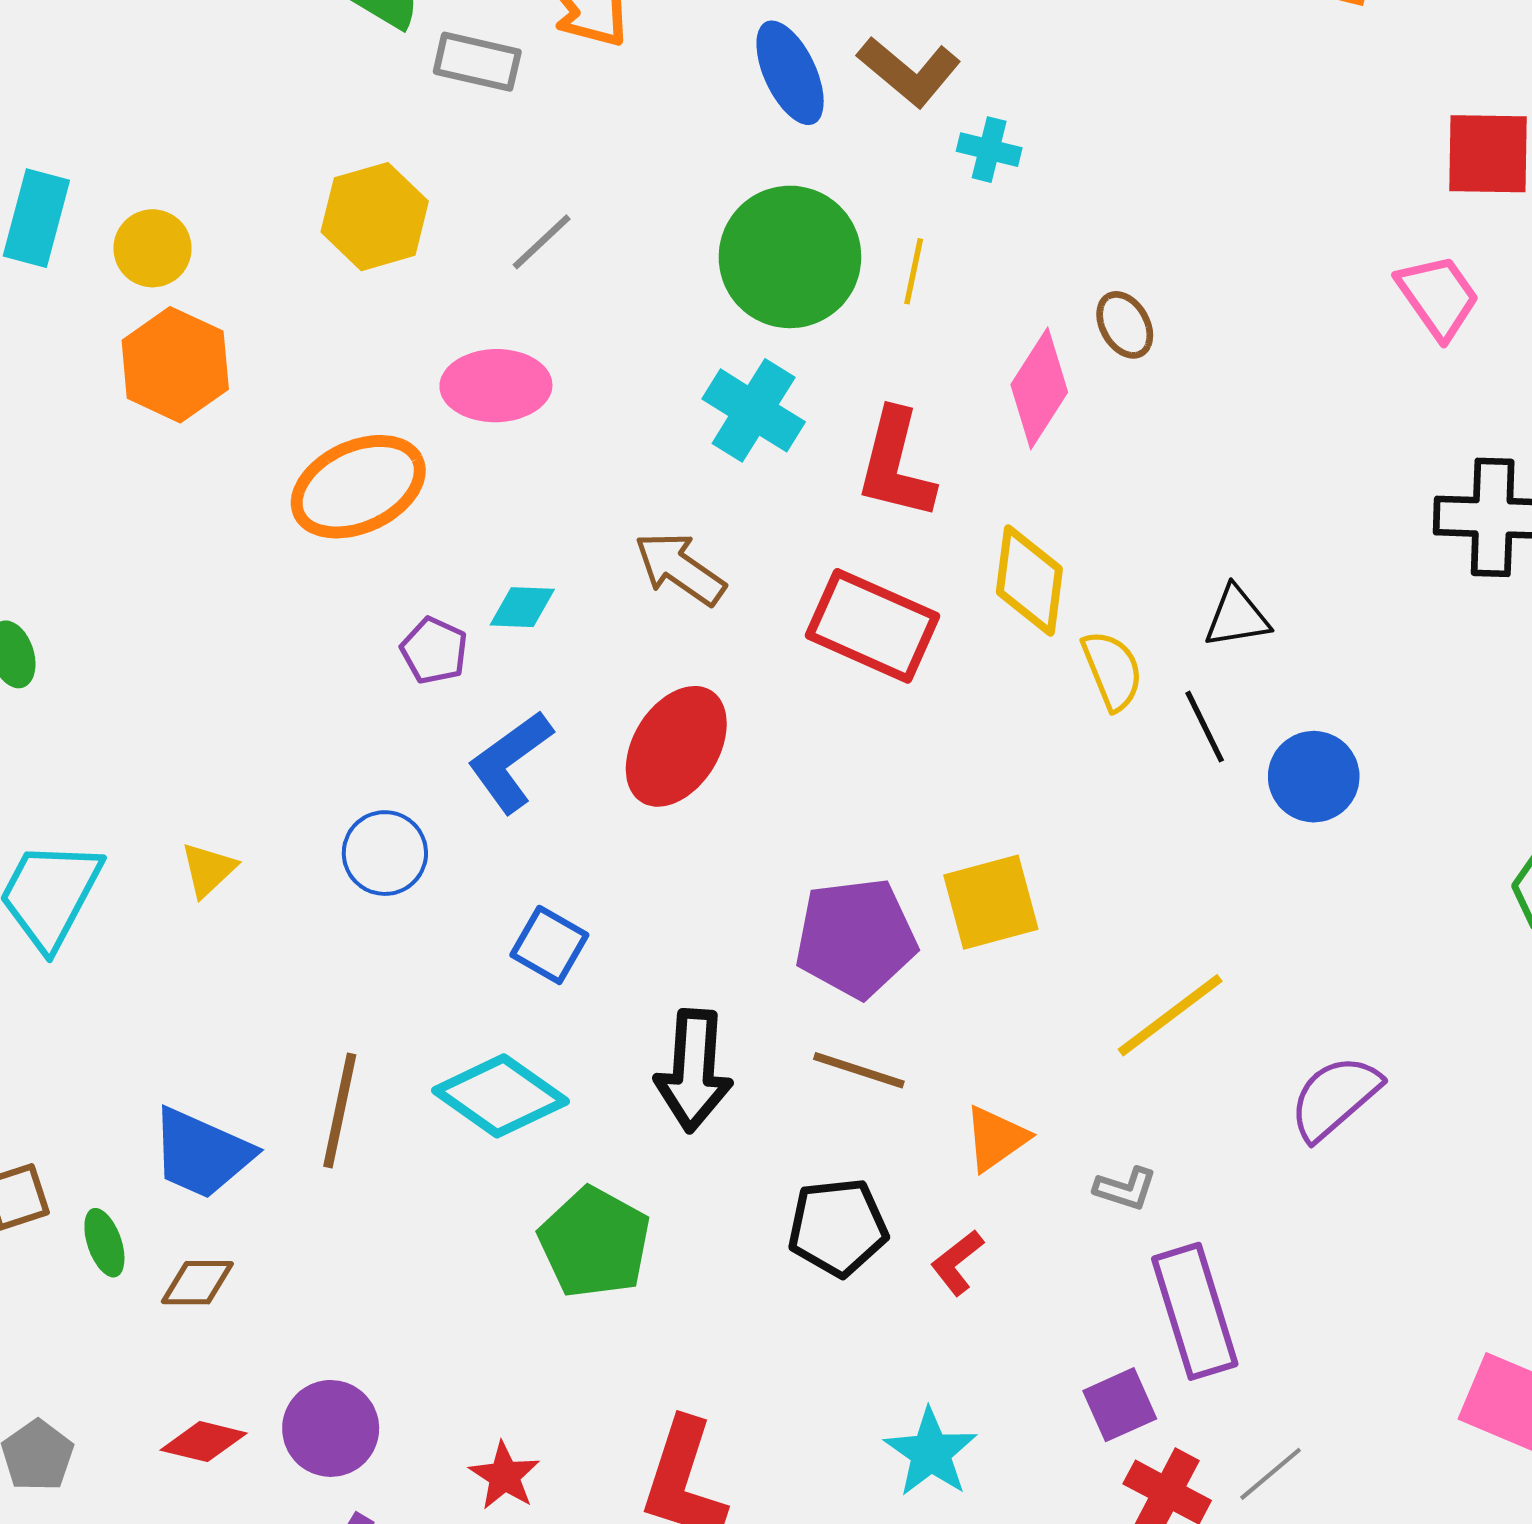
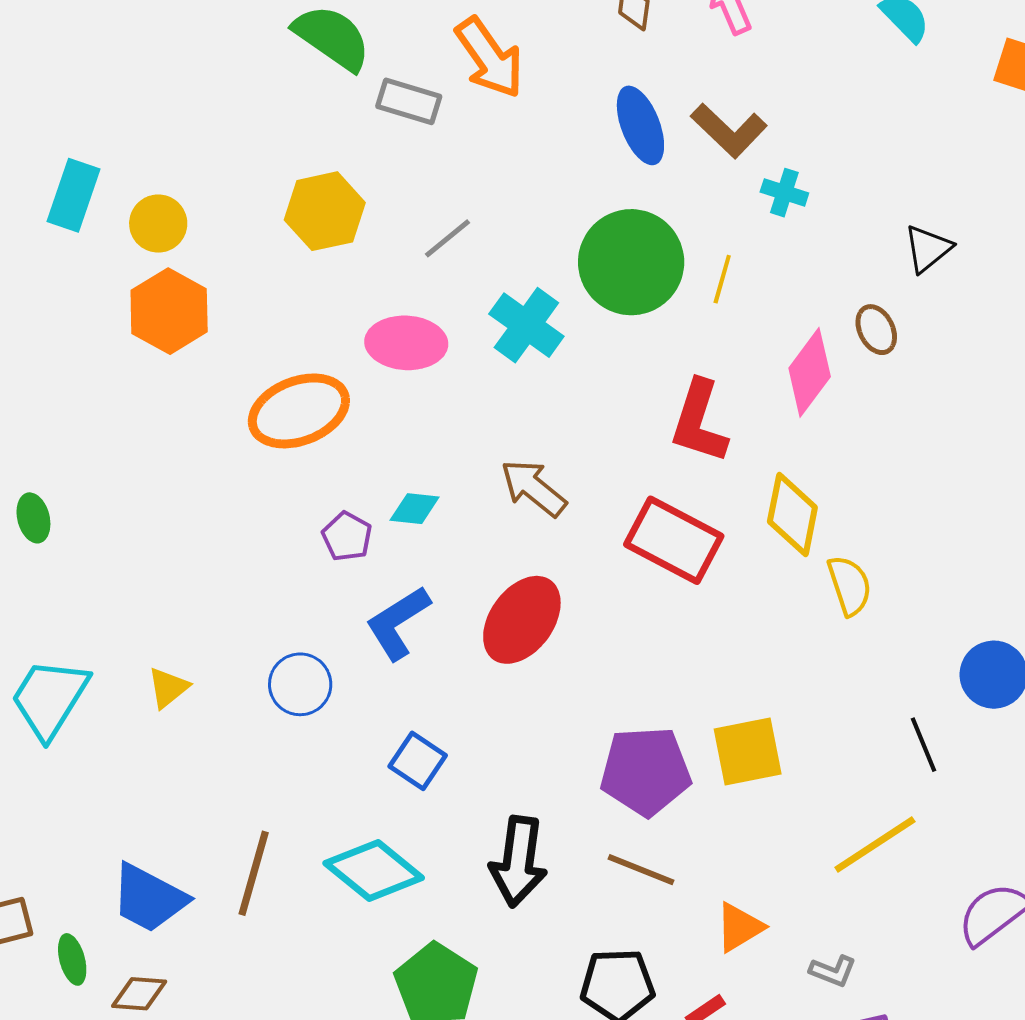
cyan cross: (754, 410) -> (526, 325), moved
black triangle: (1237, 617) -> (928, 249), moved, turned -34
black line: (1205, 727) -> (923, 745), moved

